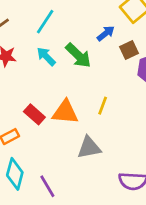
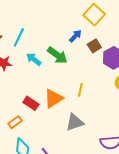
cyan line: (45, 22) -> (19, 37), moved
orange triangle: (65, 112) -> (53, 98), turned -30

